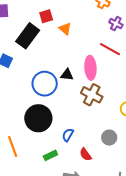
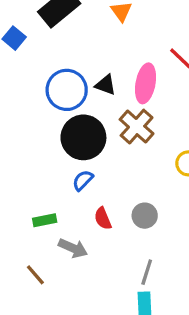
black circle: (38, 118) -> (83, 137), moved
gray circle: (109, 138) -> (145, 216), moved
green rectangle: (50, 155) -> (45, 220), moved

